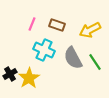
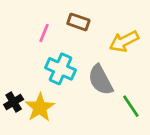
brown rectangle: (57, 25) -> (78, 22), moved
green line: (95, 62) -> (131, 106), moved

